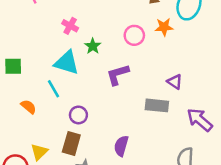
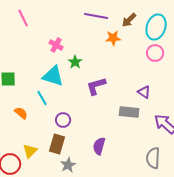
orange star: (164, 27) -> (113, 38), moved
pink circle: (134, 35) -> (155, 53), moved

